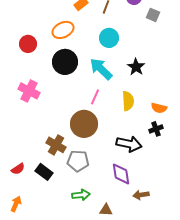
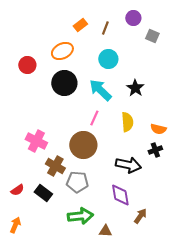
pink cross: (29, 91) -> (36, 141), moved
green arrow: (81, 195) -> (80, 216), size x1.4
brown arrow: (141, 195) -> (140, 216), turned 133

